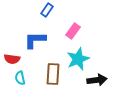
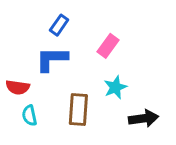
blue rectangle: (47, 10) -> (59, 25), moved
cyan star: (78, 59) -> (115, 87), size x0.7

